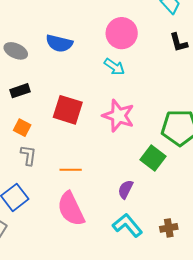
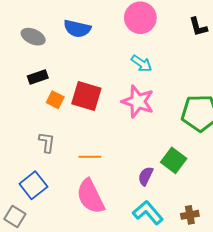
cyan arrow: (114, 67) -> (141, 63), moved
orange square: (22, 128) -> (55, 100), moved
green square: (153, 158) -> (174, 160), moved

